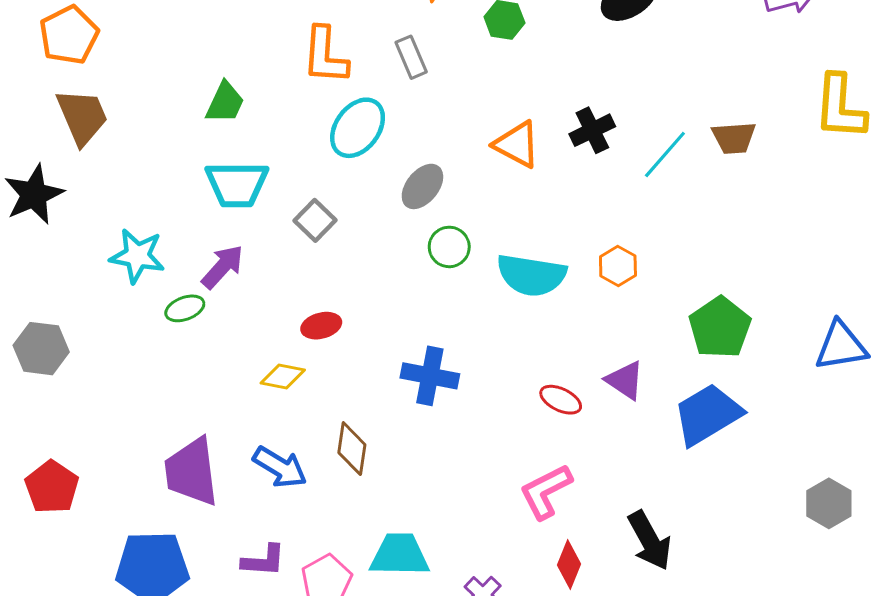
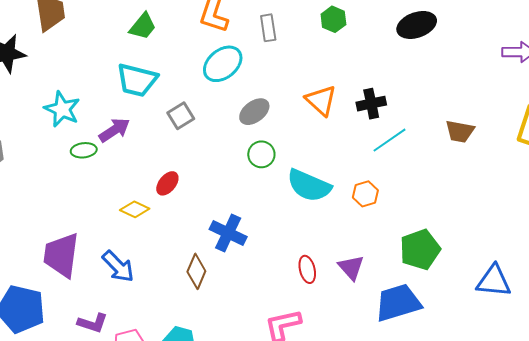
cyan line: (665, 155) -> (389, 140), moved
red ellipse: (321, 326) -> (167, 183), turned -50
red ellipse: (561, 400) -> (307, 269), turned 36
brown diamond: (352, 449) -> (196, 271), moved

